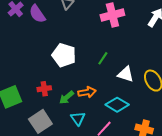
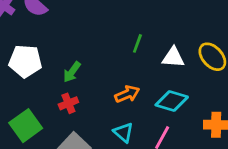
white pentagon: (64, 55) -> (25, 61), moved
green arrow: (67, 98) -> (72, 72), moved

